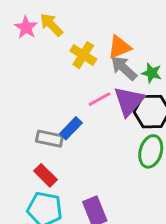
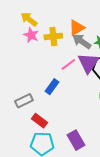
pink star: (26, 27) -> (31, 35), moved
yellow cross: (83, 55) -> (53, 36), turned -30
gray rectangle: (49, 139) -> (24, 101), moved, turned -30

